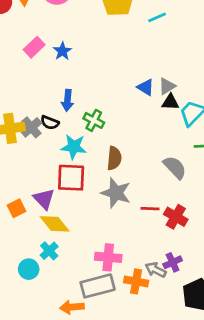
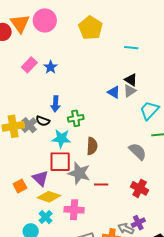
cyan line: (157, 17) -> (131, 48), moved, turned 32
black triangle: (170, 102) -> (131, 80), moved, turned 32
green cross: (94, 120) -> (76, 118), turned -35
gray star: (116, 193) -> (79, 173), moved
red line: (150, 209) -> (101, 184), moved
yellow diamond: (55, 224) -> (49, 197), turned -30
pink cross: (108, 257) -> (74, 210), moved

